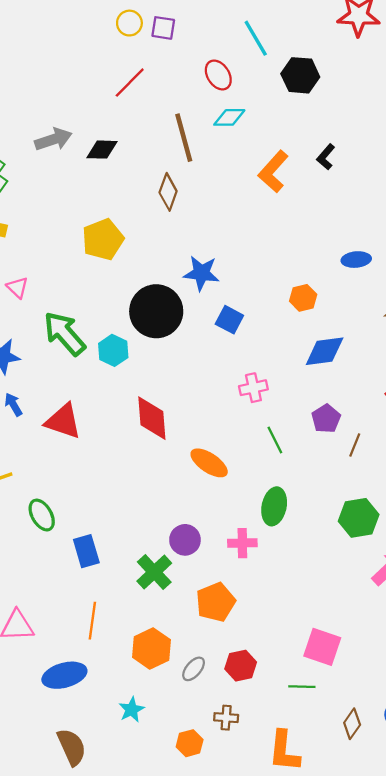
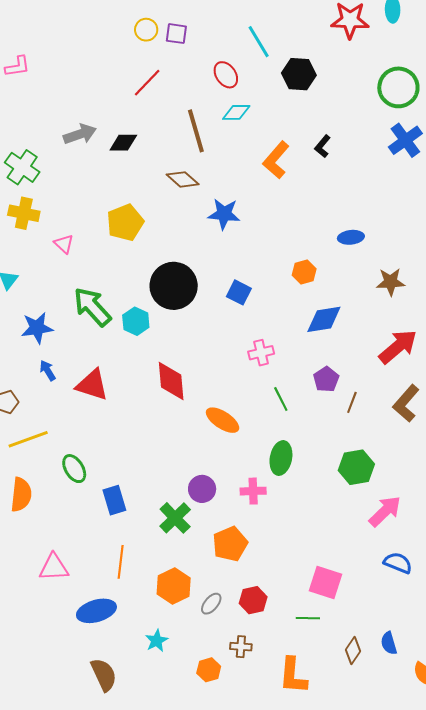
brown diamond: (168, 192) -> (183, 179), turned -68
blue star: (201, 273) -> (224, 214), moved
pink triangle: (17, 287) -> (64, 244), moved

